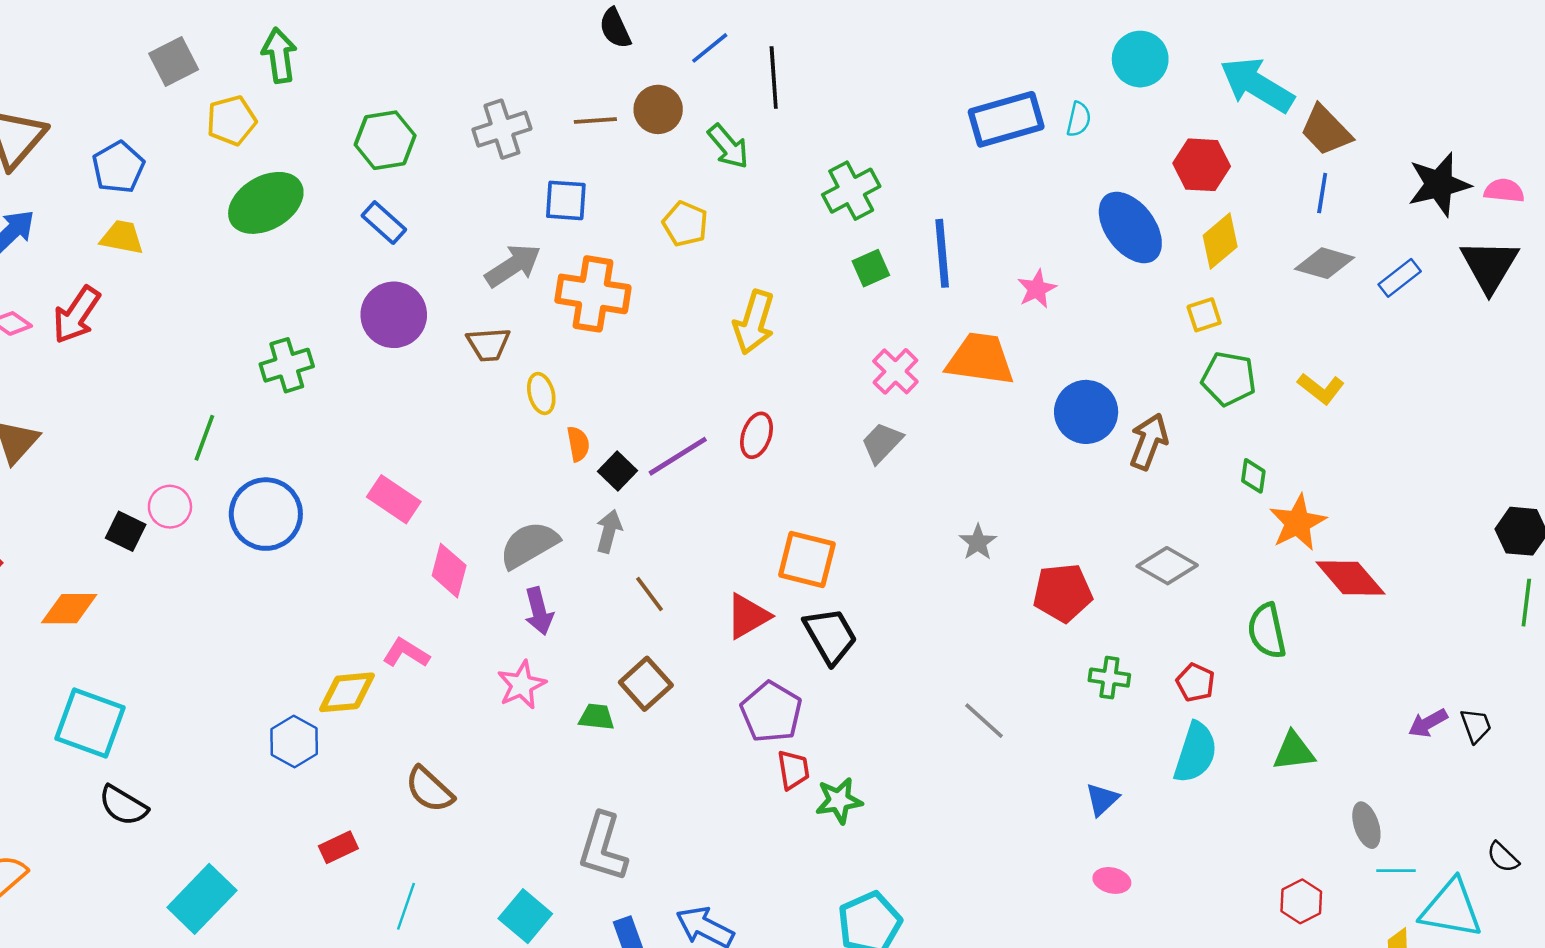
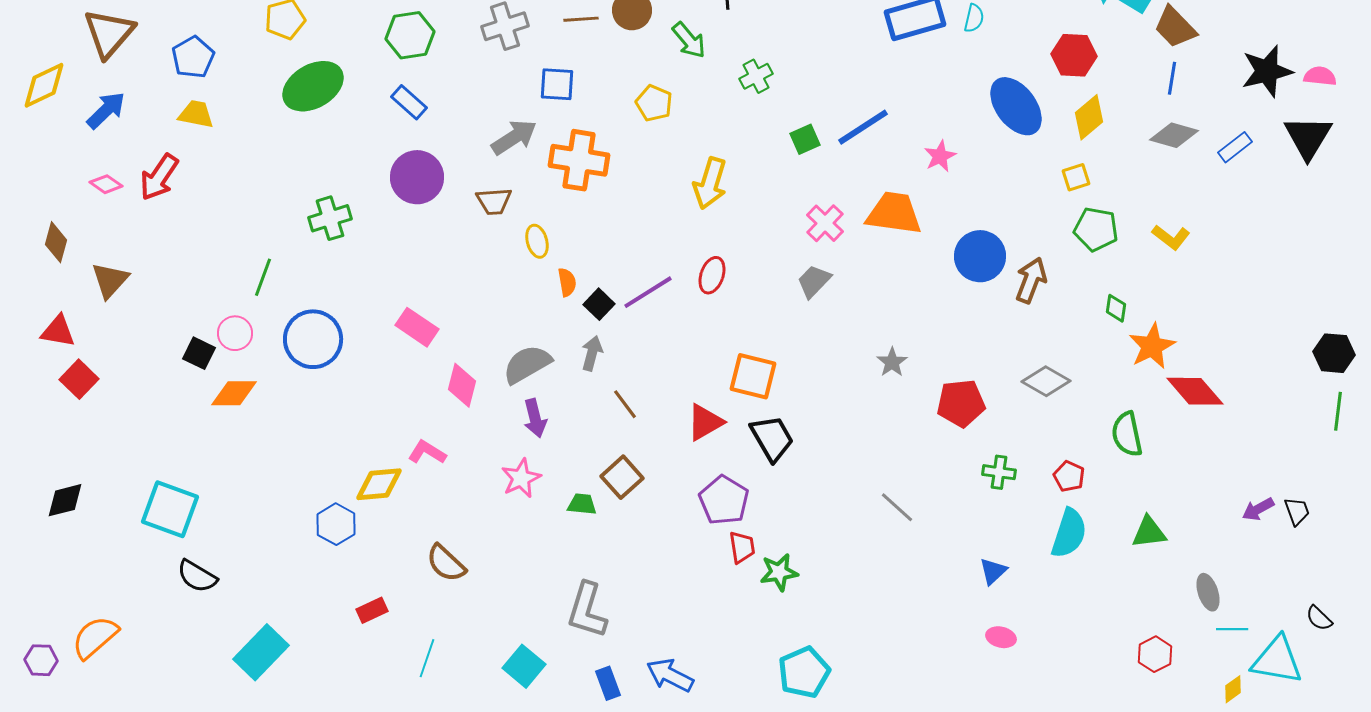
green cross: (851, 191) -> (756, 76), moved, size x0.7
blue line: (942, 253) -> (863, 127), turned 62
orange diamond: (69, 609) -> (234, 393), moved

